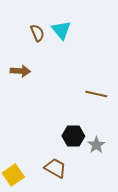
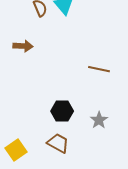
black hexagon: (73, 136) -> (62, 111), moved

